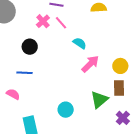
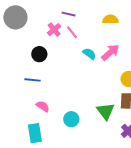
pink arrow: (90, 64) -> (110, 52), moved
pink semicircle: (13, 94) -> (43, 106), moved
green triangle: (99, 100) -> (106, 111), turned -30

